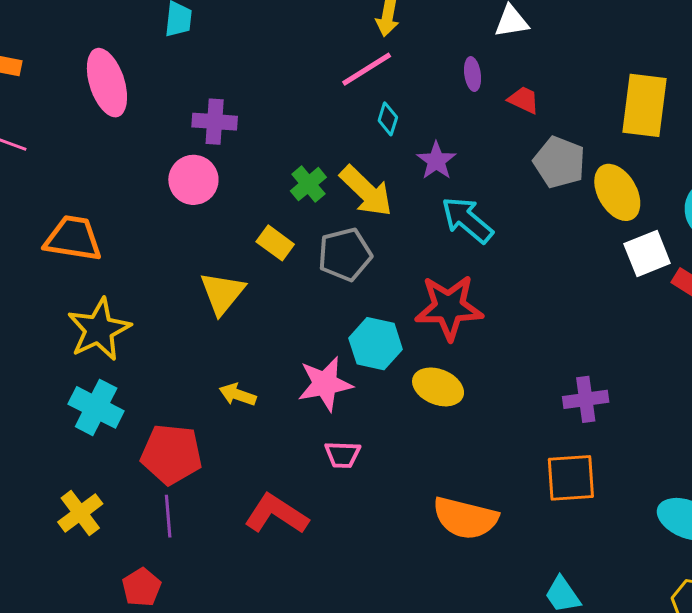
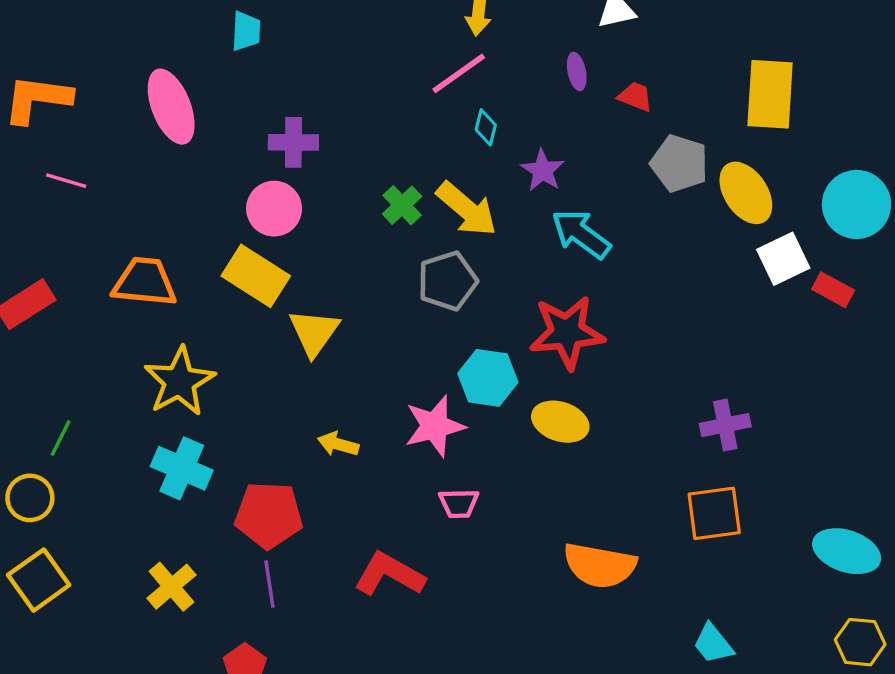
yellow rectangle: (275, 243) -> (256, 276), moved, size x1.6

